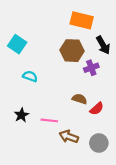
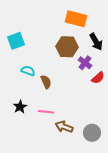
cyan square: (17, 44) -> (16, 41), turned 36
purple cross: (91, 68) -> (85, 63), turned -32
brown semicircle: (80, 99) -> (46, 82), moved, turned 48
red semicircle: (97, 109) -> (98, 78), moved

